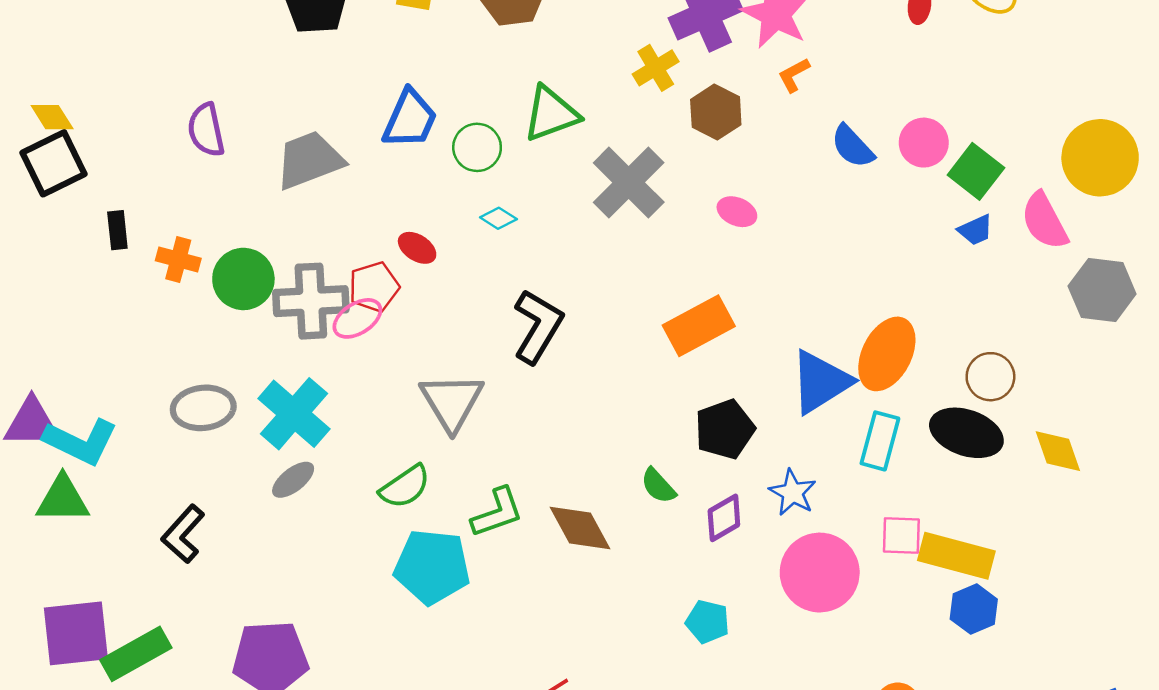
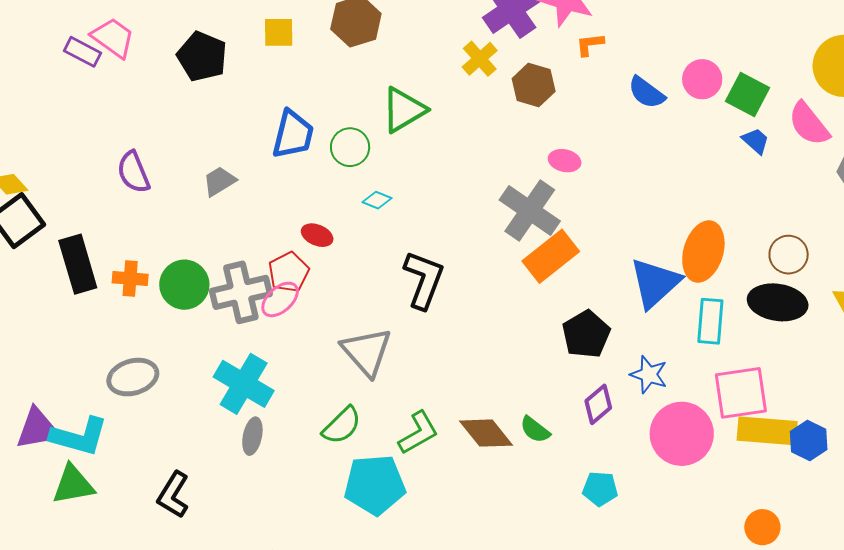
orange L-shape: (794, 75) -> (590, 44), turned 32
gray trapezoid: (309, 160) -> (219, 181), size x0.6
gray cross: (629, 183) -> (530, 211), moved
black rectangle: (117, 230) -> (78, 264), size x1.8
blue trapezoid: (975, 230) -> (756, 141), turned -104
gray ellipse: (203, 408) -> (133, 377), moved
gray ellipse: (293, 480) -> (252, 436), turned -30
green semicircle: (658, 486) -> (535, 430), moved
pink square: (901, 536) -> (741, 393), size x1.6
yellow rectangle: (956, 556) -> (767, 431), moved

